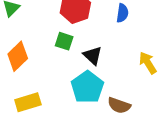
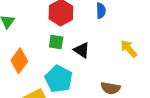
cyan pentagon: (87, 87) -> (59, 79), moved

